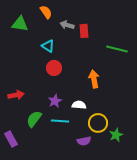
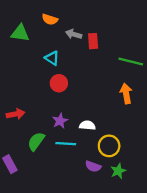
orange semicircle: (46, 12) -> (50, 19), turned 144
orange arrow: (94, 79) -> (126, 93), moved
green star: (116, 135) -> (118, 171), moved
purple semicircle: (84, 141) -> (93, 166), turned 32

